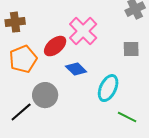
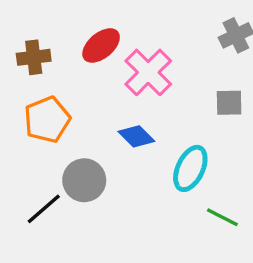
red ellipse: (55, 46) -> (101, 45), moved

